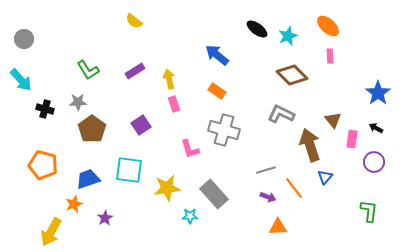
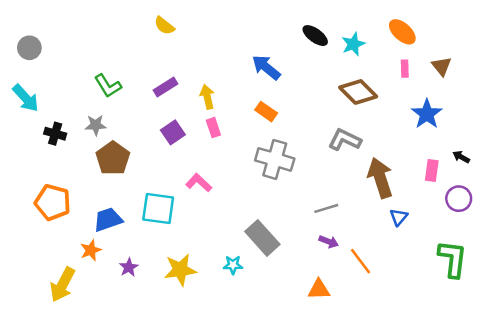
blue star: (378, 93) -> (427, 114), moved
brown triangle: (333, 120) -> (442, 66), moved
purple square: (141, 125) -> (173, 132), moved
pink L-shape: (190, 149) -> (199, 183), moved, turned 150
yellow star: (167, 188) -> (180, 270), moved
orange line: (294, 188) -> (361, 261), moved
green L-shape: (369, 211) -> (453, 259), size x1.4
orange triangle: (278, 227) -> (319, 289), moved

